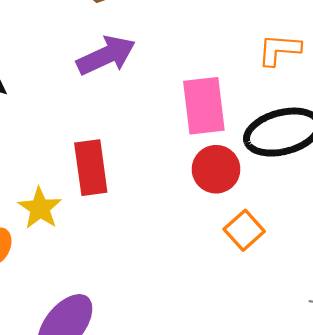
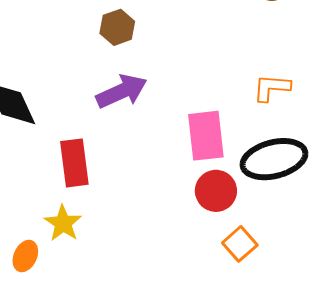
red rectangle: (91, 168) -> (74, 163), moved

